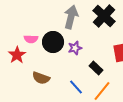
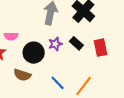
black circle: (53, 42) -> (34, 53), moved
black rectangle: (96, 68) -> (76, 43), moved

